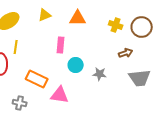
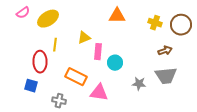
yellow triangle: (45, 15) -> (84, 38), moved
pink rectangle: (61, 45) -> (98, 52), moved
gray star: (100, 74) -> (139, 84), moved
gray trapezoid: (140, 78) -> (166, 76), moved

